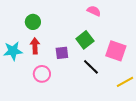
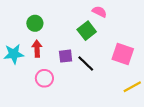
green square: (85, 40) -> (87, 31), moved
black line: (91, 67) -> (86, 63), moved

